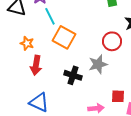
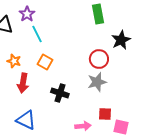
orange square: (64, 37) -> (45, 62), moved, size x0.7
gray star: (98, 64) -> (97, 82), moved

